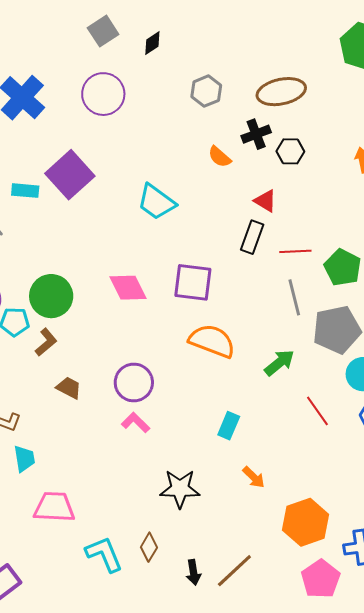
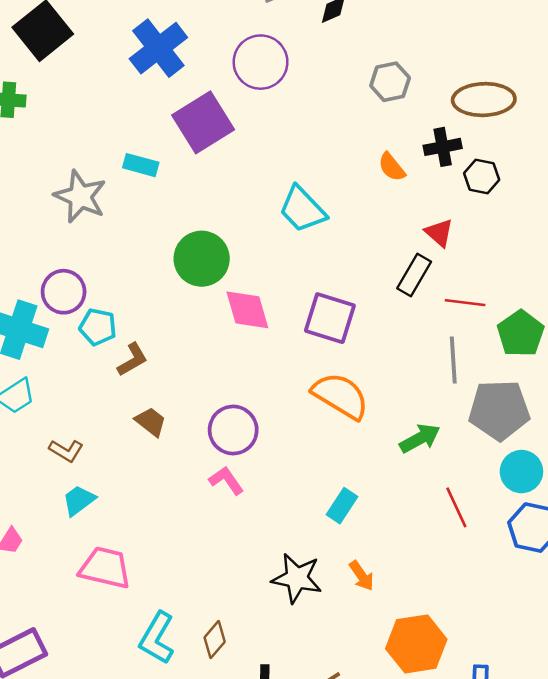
purple square: (70, 175) -> (203, 122), moved
green circle: (51, 296) -> (202, 259), moved
cyan trapezoid: (24, 459) -> (79, 500), turned -128
black star: (180, 489) -> (297, 578), moved
cyan L-shape: (104, 554) -> (157, 638), turned -138

